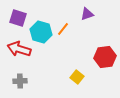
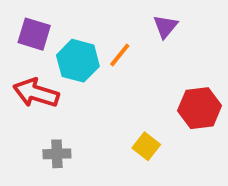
purple triangle: (87, 14) -> (165, 26), turned -32
gray cross: (20, 81) -> (57, 154), moved

